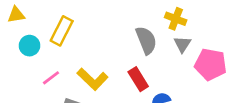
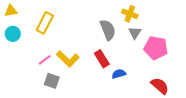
cyan circle: (30, 46) -> (13, 34), moved
pink line: (51, 78) -> (45, 60), moved

